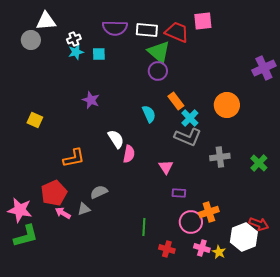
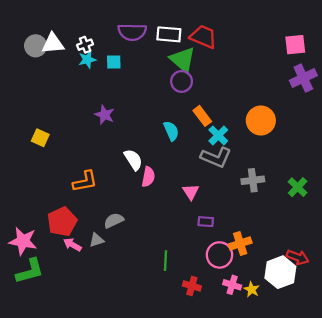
white triangle: (46, 21) -> (53, 44), moved
pink square: (203, 21) -> (295, 45), moved

